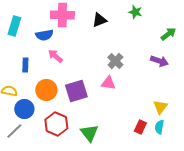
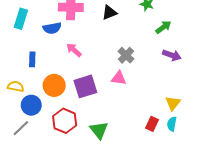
green arrow: (168, 34) -> (163, 27), moved
pink arrow: (55, 56) -> (74, 50), moved

